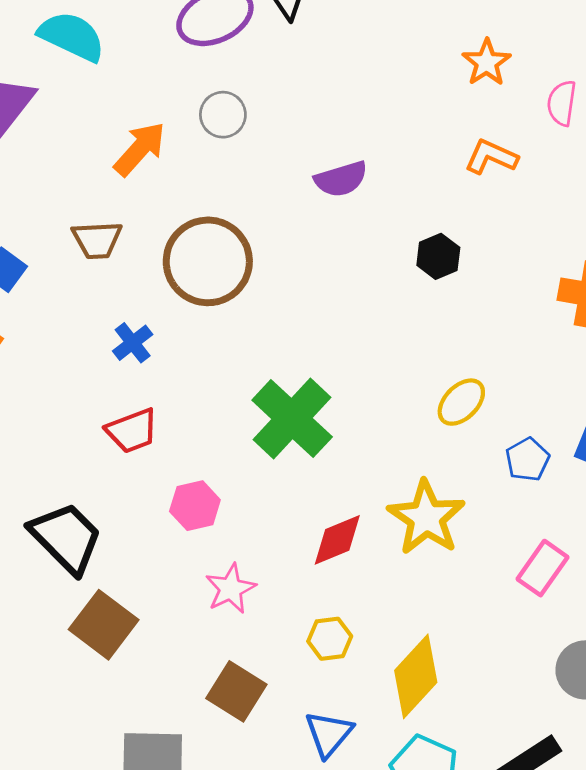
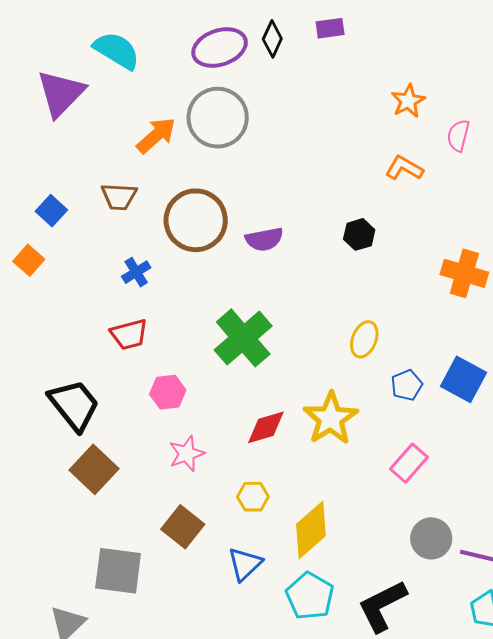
gray circle: (223, 115) -> (218, 118), size x1.8
purple semicircle: (341, 179) -> (264, 239), moved
yellow ellipse: (461, 402) -> (364, 339), turned -30

